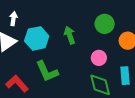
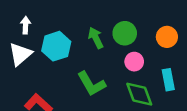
green circle: (105, 24) -> (125, 33), moved
green L-shape: (47, 71) -> (91, 84), moved

